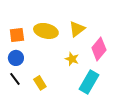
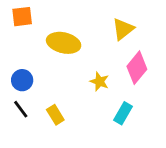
yellow triangle: (77, 29) -> (123, 29), moved
orange square: (17, 35) -> (22, 17), moved
cyan rectangle: (89, 82) -> (123, 113), size x0.7

